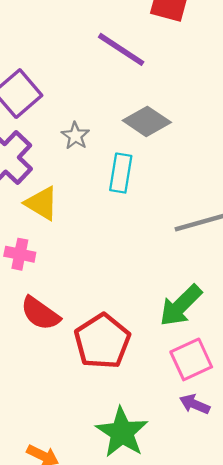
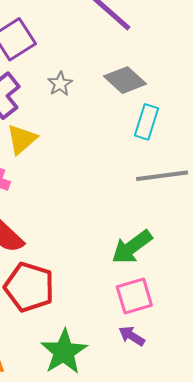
cyan rectangle: (121, 173) -> (146, 122), moved
yellow triangle: (42, 203) -> (22, 139), turned 40
red pentagon: (102, 341) -> (29, 287), moved, turned -30

